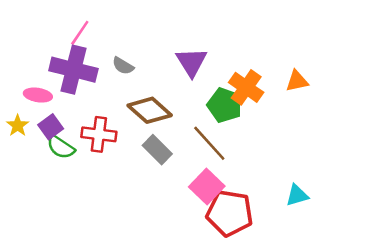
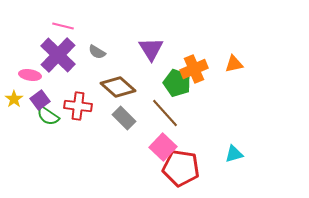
pink line: (80, 33) -> (63, 26), turned 70
purple cross: (73, 70) -> (58, 55), turned 30
orange cross: (246, 87) -> (194, 69), turned 32

